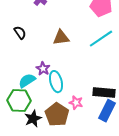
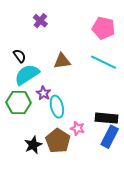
cyan line: (101, 39) -> (103, 62), turned 60
cyan semicircle: (27, 81) -> (27, 75), moved, size x1.4
green hexagon: (19, 101) -> (19, 102), moved

